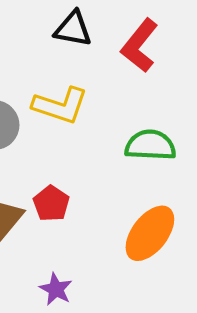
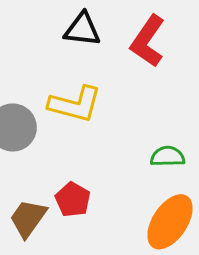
green semicircle: (150, 145) -> (168, 156), moved, size x0.7

